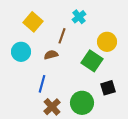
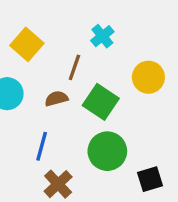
green square: (92, 61) -> (101, 102), moved
black square: (108, 88) -> (150, 179), moved
green circle: (82, 103) -> (107, 151), moved

